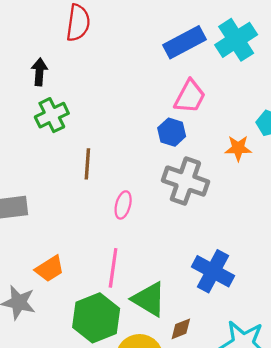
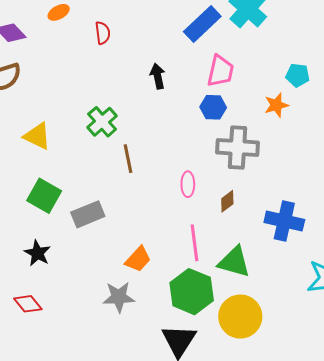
red semicircle: (78, 23) -> (103, 33), size x0.7
black arrow: (39, 72) -> (158, 76), moved
brown line: (87, 164) -> (128, 159), moved
brown diamond: (181, 329) -> (227, 201), moved

